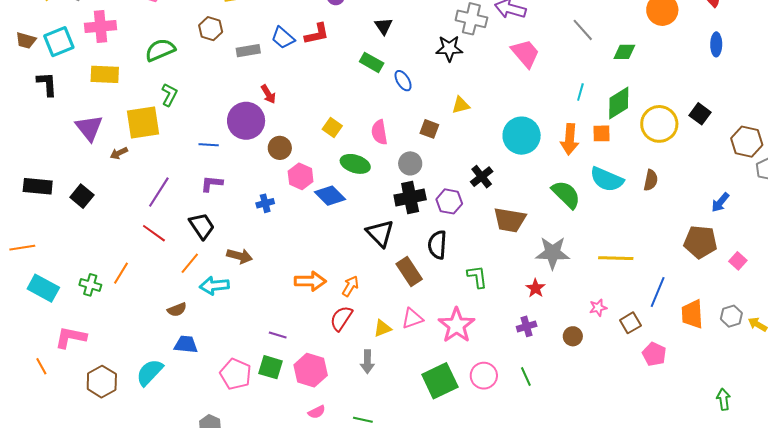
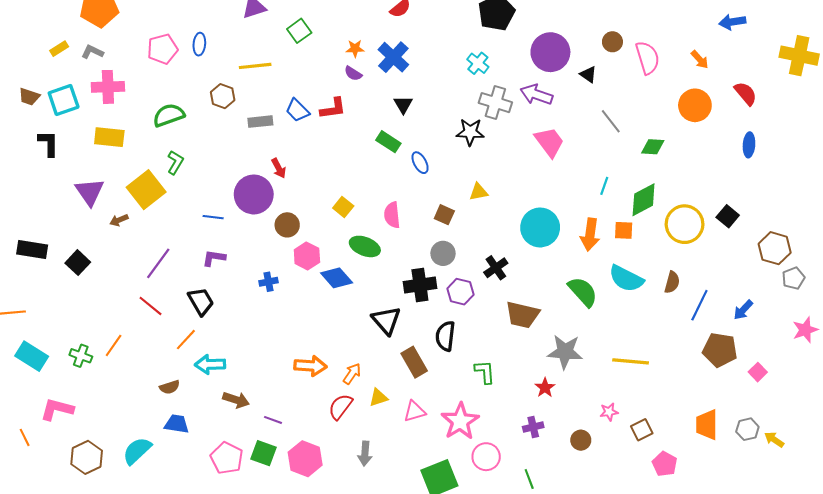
yellow square: (143, 122) -> (146, 190), turned -33
gray circle: (410, 163) -> (443, 253), moved
brown arrow: (240, 256) -> (236, 400), moved
blue line: (658, 292) -> (699, 305), moved
yellow triangle: (383, 328) -> (378, 398), moved
pink circle: (484, 376) -> (486, 457), moved

